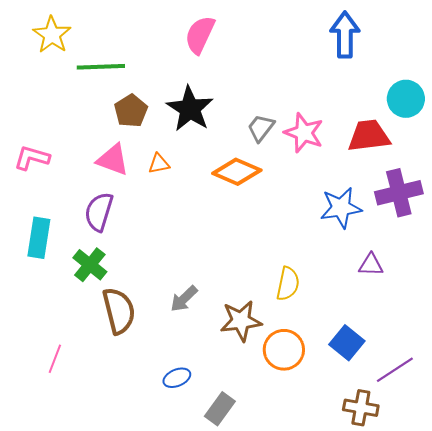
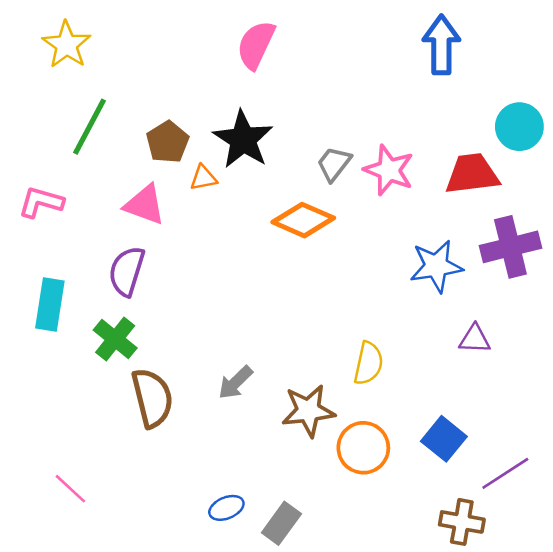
green line: (101, 67) -> (90, 127), moved, turned -60
orange triangle: (159, 164) -> (203, 178), moved
pink line: (55, 359) -> (70, 489), moved, turned -68
blue ellipse: (177, 378) -> (226, 508), moved

